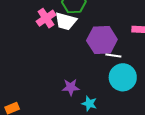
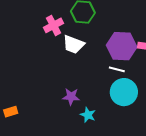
white trapezoid: (66, 21) -> (73, 44), moved
purple hexagon: (102, 40) -> (122, 46), moved

